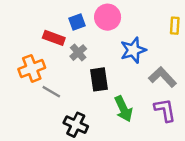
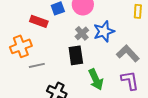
gray cross: (78, 53) -> (82, 33), moved
gray line: (51, 92) -> (37, 65), turned -42

